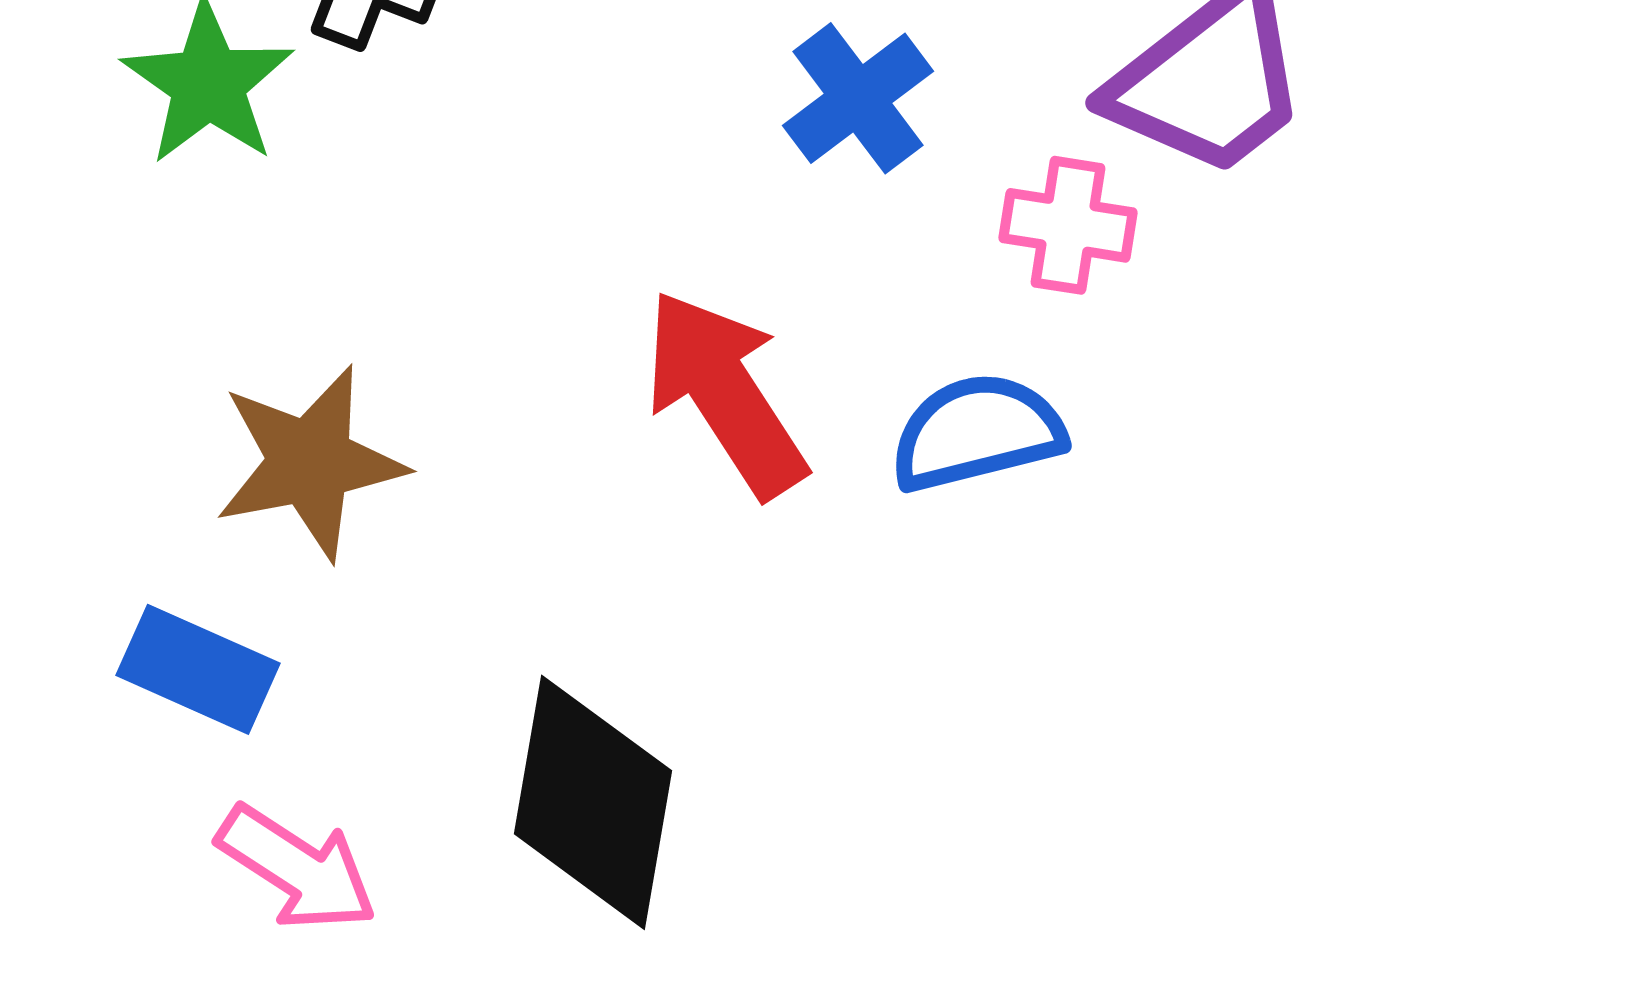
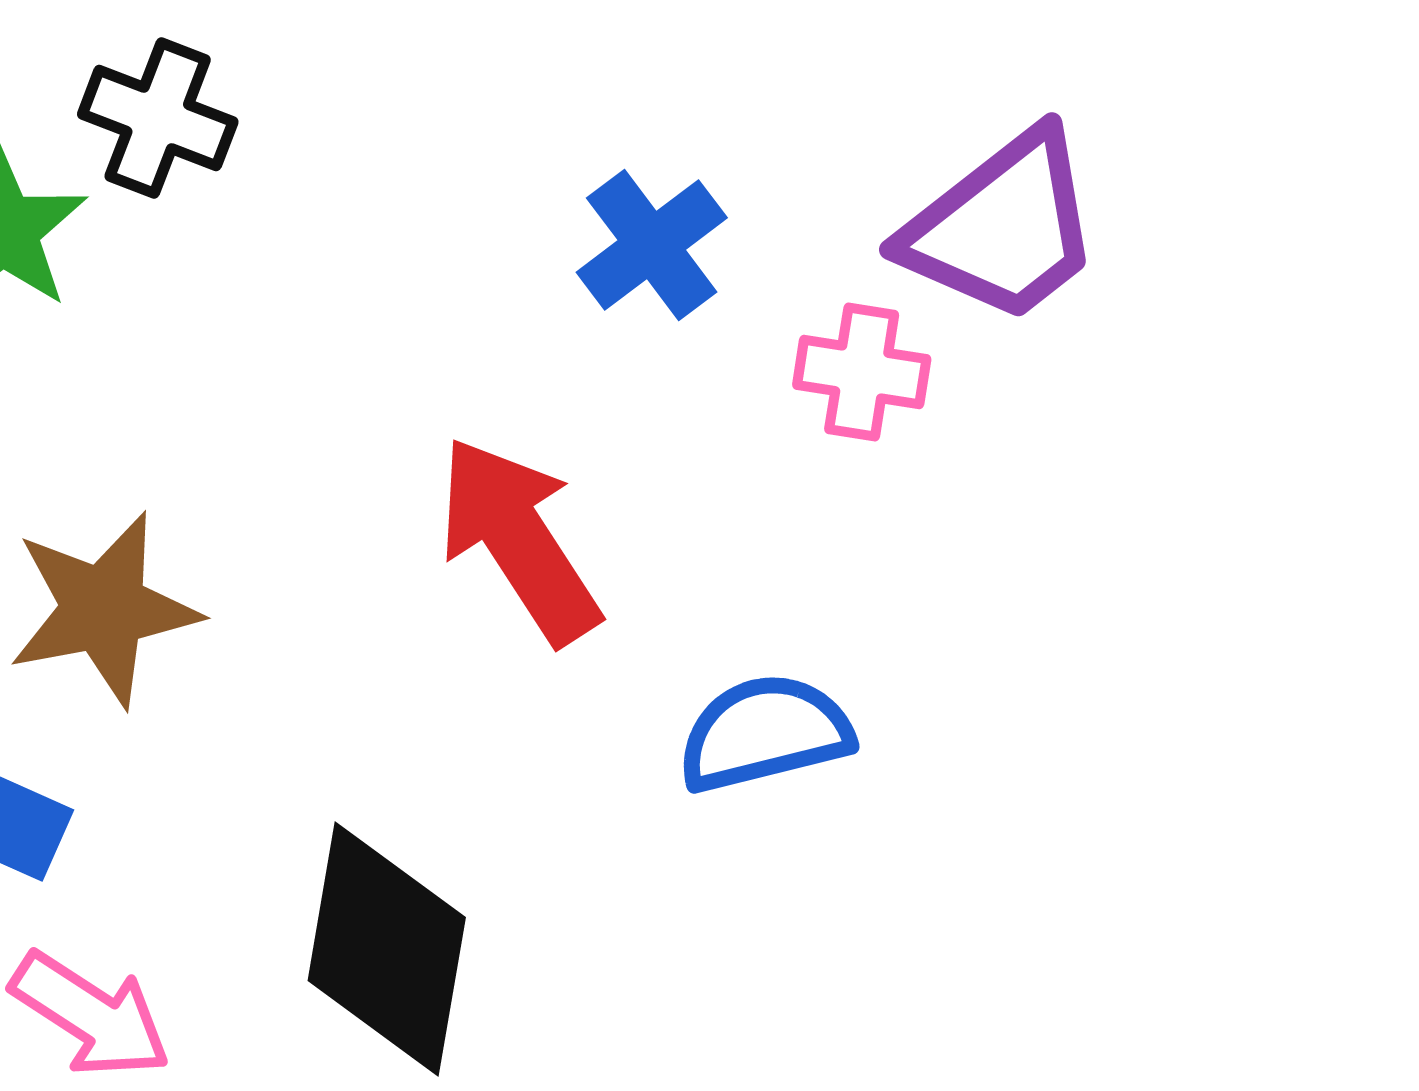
blue semicircle: (977, 432) -> (765, 733), moved

